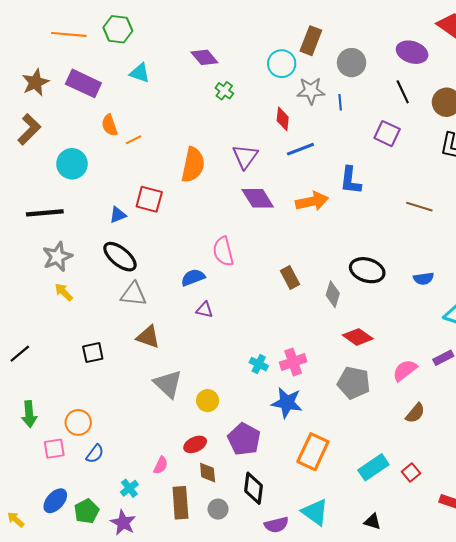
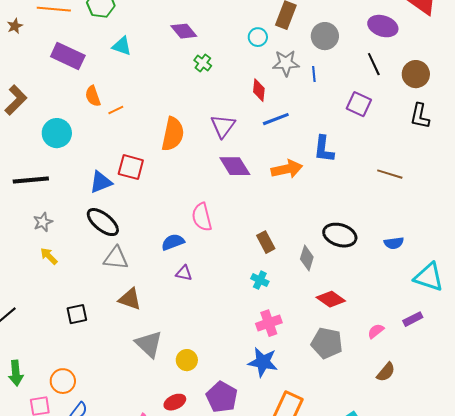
cyan circle: (282, 64) -> (258, 37), size x0.7
brown star: (35, 82) -> (15, 26), moved, size x0.6
blue triangle: (118, 215) -> (101, 182), size x1.4
gray star: (57, 257) -> (43, 222), size x0.7
cyan cross: (259, 364) -> (260, 280), moved
pink semicircle: (405, 370) -> (376, 331), size x0.7

